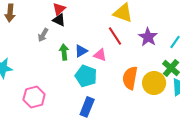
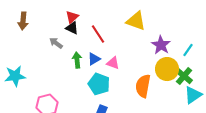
gray arrow: (43, 35) -> (56, 43), turned 96
red line: (115, 36) -> (98, 34), moved
yellow circle: (154, 83) -> (167, 69), moved

